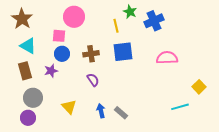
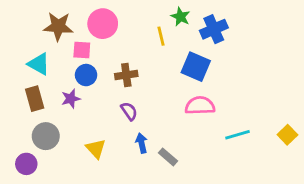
brown star: (22, 19) -> (58, 26), moved, turned -30
blue square: (123, 52) -> (196, 67), moved, turned 30
pink semicircle: (167, 58) -> (200, 106), moved
yellow square: (199, 87) -> (287, 135), moved
cyan line: (180, 107) -> (237, 135), moved
blue arrow: (101, 111) -> (142, 143), moved
purple circle: (28, 118) -> (26, 164), moved

